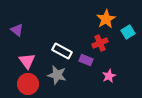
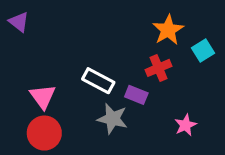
purple triangle: (17, 30) -> (19, 22), moved
gray star: (57, 75) -> (112, 119), moved
pink star: (109, 76) -> (185, 125), moved

